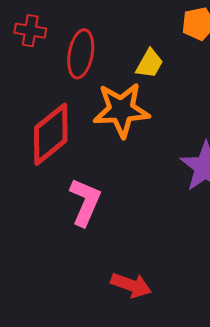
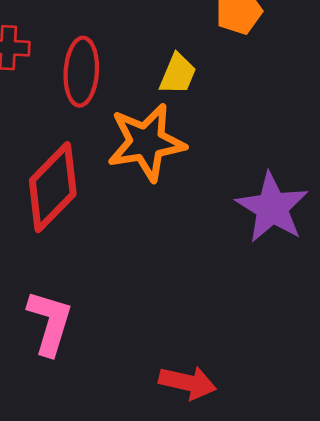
pink L-shape: (85, 202) -> (50, 323), moved

